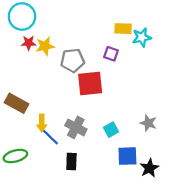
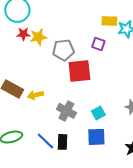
yellow arrow: (42, 123) -> (35, 95), moved, turned 77
blue line: (49, 136) -> (45, 141), moved
blue square: (127, 156) -> (96, 137), moved

